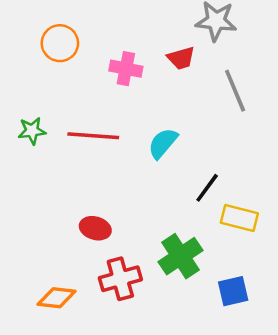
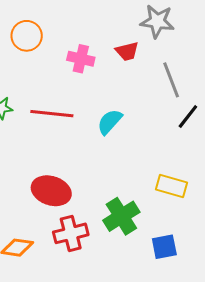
black line: (207, 188) -> (188, 116), moved
red ellipse: (95, 228) -> (51, 191), size x1.5

